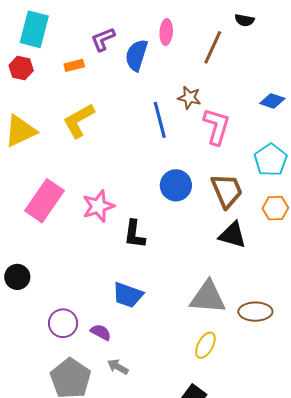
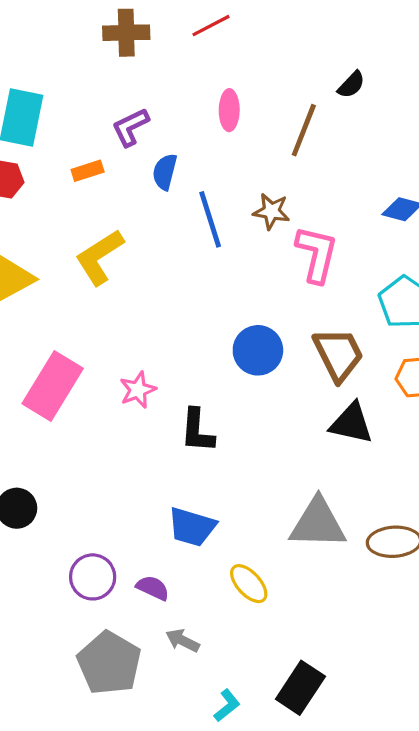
black semicircle: (245, 20) -> (351, 85), turned -54
blue semicircle: (137, 55) -> (165, 172), moved, size x0.7
blue line: (160, 120) -> (210, 219), moved
pink star: (98, 206) -> (138, 390), size x0.7
yellow ellipse: (205, 345) -> (249, 584), moved, turned -68

